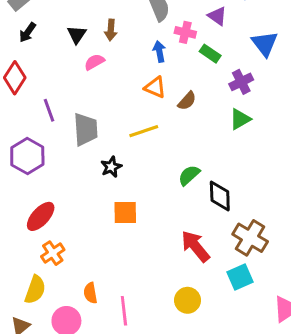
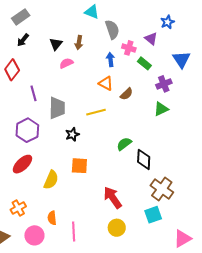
purple hexagon: (27, 156) -> (27, 130), moved
red arrow: (195, 246) -> (113, 198), moved
orange cross: (53, 253) -> (18, 208), moved
yellow semicircle: (35, 290) -> (51, 180), moved

